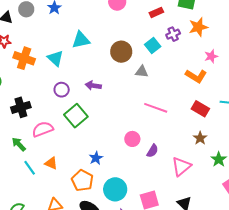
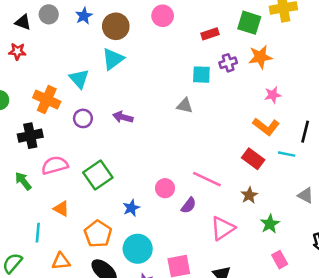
cyan triangle: (81, 40) -> (113, 59), turned -30
cyan square: (153, 46) -> (201, 75), turned 35
brown circle: (121, 52) -> (116, 26), moved
orange cross: (24, 58) -> (47, 100), moved
orange L-shape: (196, 76) -> (266, 127), moved
pink line: (156, 108) -> (207, 179), moved
green square: (76, 116) -> (98, 175), moved
blue star: (96, 158) -> (131, 208), moved
cyan line: (30, 168) -> (38, 233), moved, turned 35

